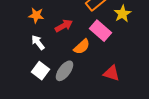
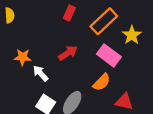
orange star: (36, 15) -> (23, 57), moved
orange semicircle: (82, 47) -> (102, 82), moved

